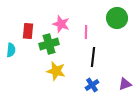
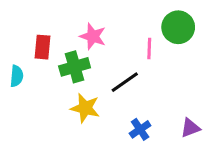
pink line: (86, 32) -> (149, 49), moved
black line: (93, 57) -> (125, 82), moved, turned 48

